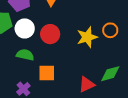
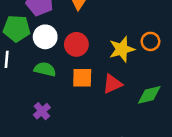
orange square: (47, 73) -> (82, 78), moved
red triangle: (87, 85) -> (112, 84), moved

